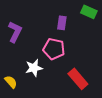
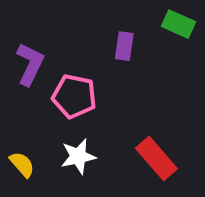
pink pentagon: (54, 49) -> (74, 96), moved
white star: (34, 68) -> (78, 156), moved

